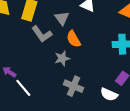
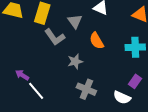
orange semicircle: (74, 39) -> (97, 41), moved

